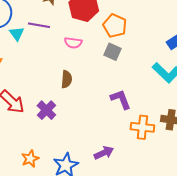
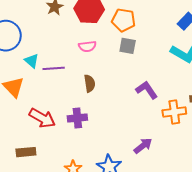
purple line: (39, 25) -> (54, 68), moved
cyan triangle: (17, 34) -> (32, 61), moved
purple cross: (46, 110) -> (77, 118), turned -36

